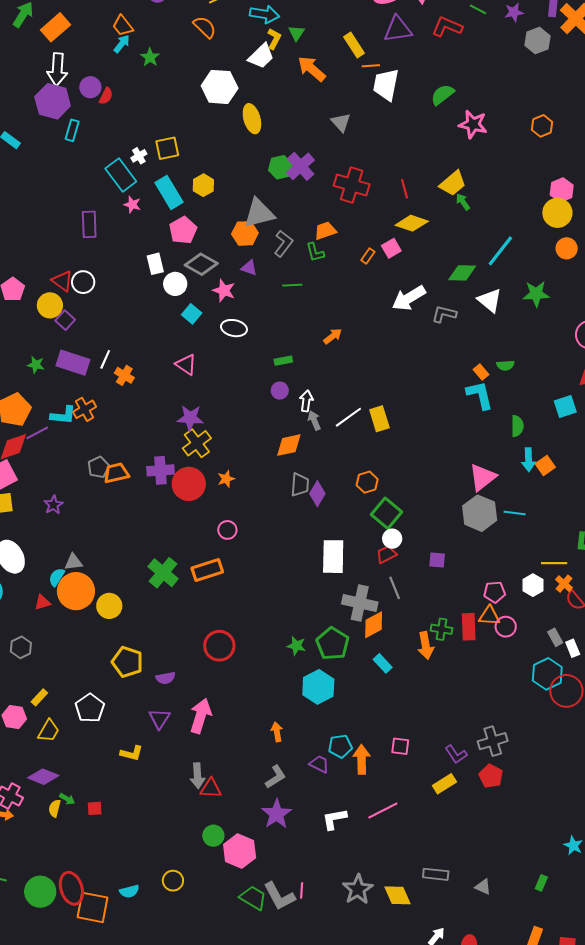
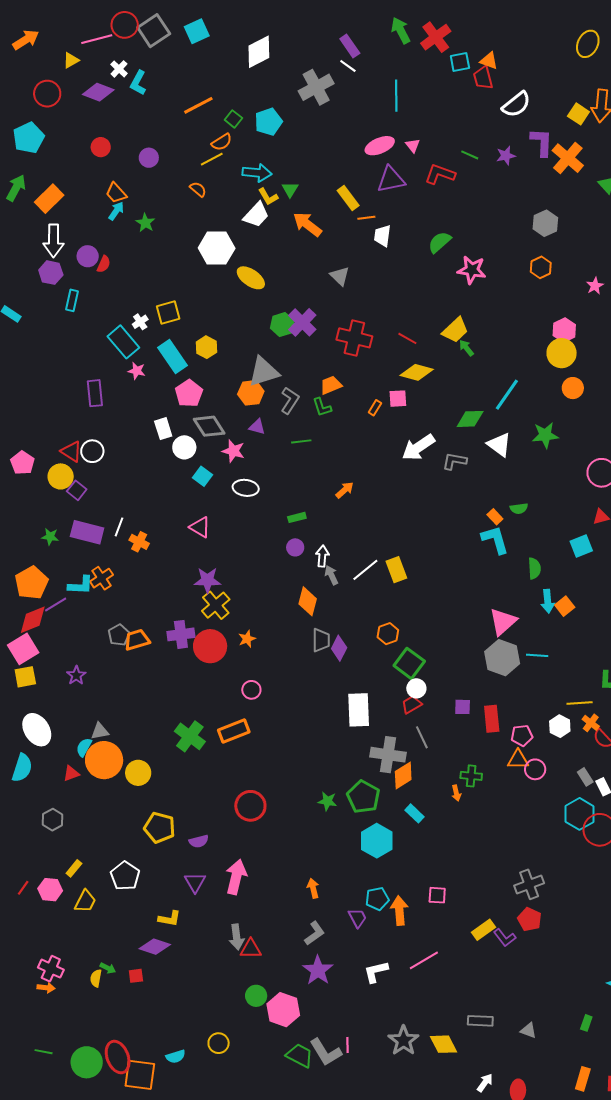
orange semicircle: (205, 27) -> (198, 189), size x0.7
yellow L-shape: (274, 39) -> (268, 197), turned 125
gray hexagon: (537, 41) -> (545, 223), moved
white trapezoid: (386, 85) -> (382, 236), size x0.7
purple hexagon: (53, 101) -> (51, 273), size x0.7
yellow ellipse: (252, 119) -> (251, 278), turned -36
red line: (404, 189) -> (407, 338), turned -42
pink square: (391, 248) -> (398, 399), turned 30
gray diamond: (201, 264) -> (209, 426), turned 32
orange diamond: (289, 445) -> (308, 601), turned -60
red rectangle: (469, 627) -> (492, 719), moved
orange arrow: (426, 646) -> (456, 793), size x0.6
cyan hexagon: (318, 687) -> (377, 841), moved
purple L-shape: (456, 754) -> (505, 938), moved
purple trapezoid: (319, 764) -> (357, 918), turned 40
purple diamond: (43, 777) -> (155, 947), moved

